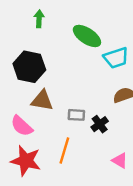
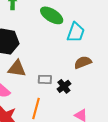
cyan trapezoid: (116, 58) -> (76, 32), turned -50

